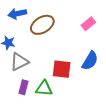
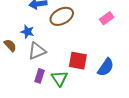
blue semicircle: (90, 61) -> (106, 67), moved
green triangle: (44, 88) -> (60, 78), turned 48

